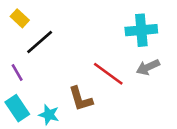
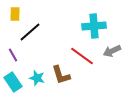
yellow rectangle: (20, 18) -> (15, 14), turned 48
cyan cross: (141, 30) -> (94, 26), moved
cyan star: (49, 115) -> (37, 78), moved

